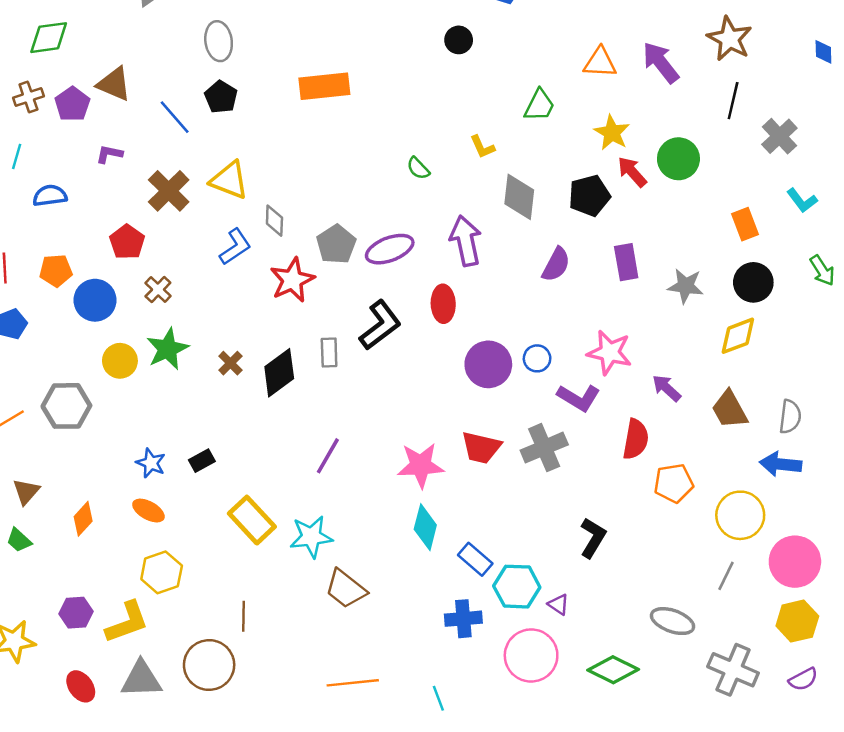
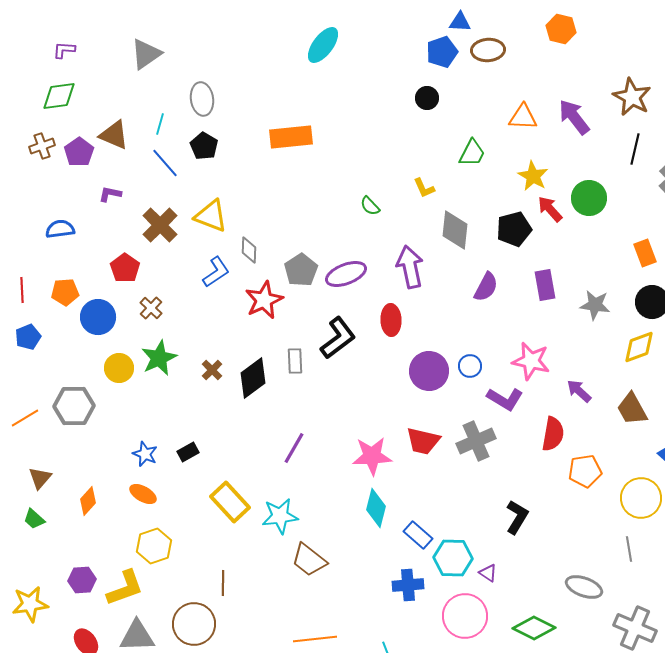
black circle: (459, 40) -> (427, 98), moved
cyan line: (17, 156) -> (160, 124), moved
gray line: (726, 576) -> (629, 549), turned -35

